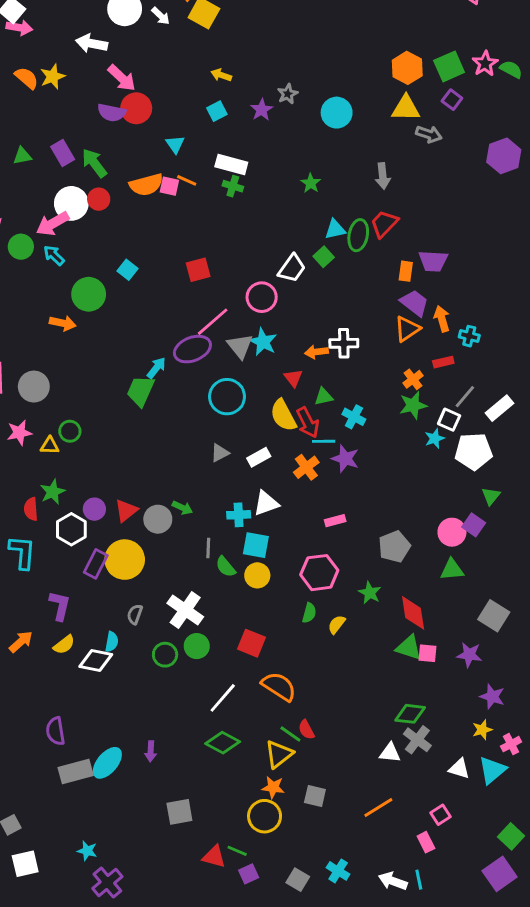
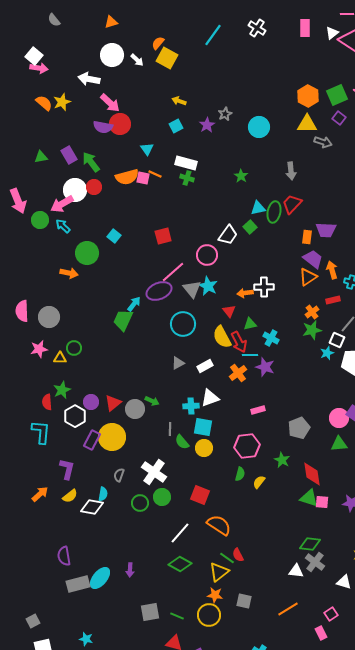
green line: (237, 851) -> (177, 616), moved

